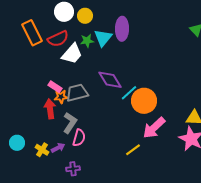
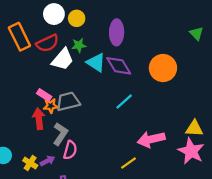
cyan triangle: (103, 38) -> (96, 63), moved, turned -36
purple diamond: (110, 80) -> (119, 66), moved
orange circle: (144, 101) -> (163, 68), moved
pink arrow: (154, 128) -> (151, 139), turned 30

